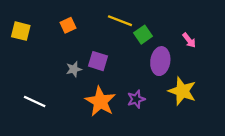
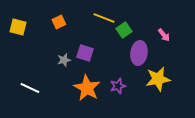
yellow star: (182, 91) -> (158, 79), turned -30

